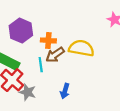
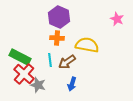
purple hexagon: (21, 31) -> (59, 17), moved
brown arrow: (55, 55) -> (67, 62), moved

